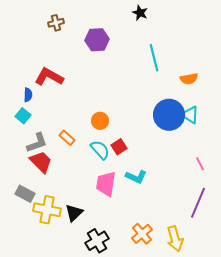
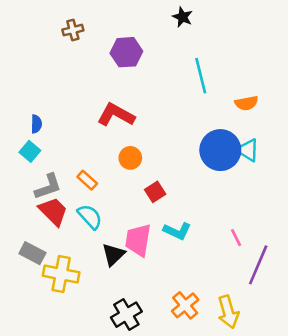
red L-shape: (49, 77) -> (116, 115), moved
cyan semicircle: (100, 150) -> (90, 217), moved
pink line: (200, 164) -> (236, 238), moved
black triangle: (74, 213) -> (113, 254), moved

